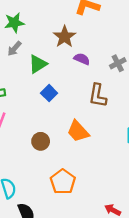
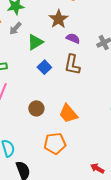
brown L-shape: (98, 96) -> (72, 65), moved
orange trapezoid: (78, 131) -> (68, 114), moved
orange pentagon: (63, 182) -> (55, 143), turned 30

